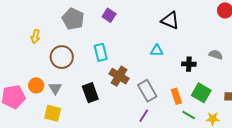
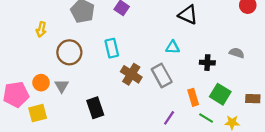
gray rectangle: (147, 91) -> (162, 75), moved
black rectangle: (90, 93) -> (95, 108), moved
yellow square: (53, 113) -> (38, 113), moved, turned -30
purple line: (144, 116) -> (169, 118), moved

